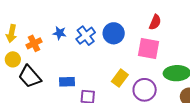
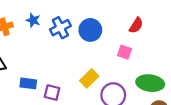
pink square: (148, 49) -> (125, 52), size x0.6
blue rectangle: (67, 82) -> (28, 83), moved

